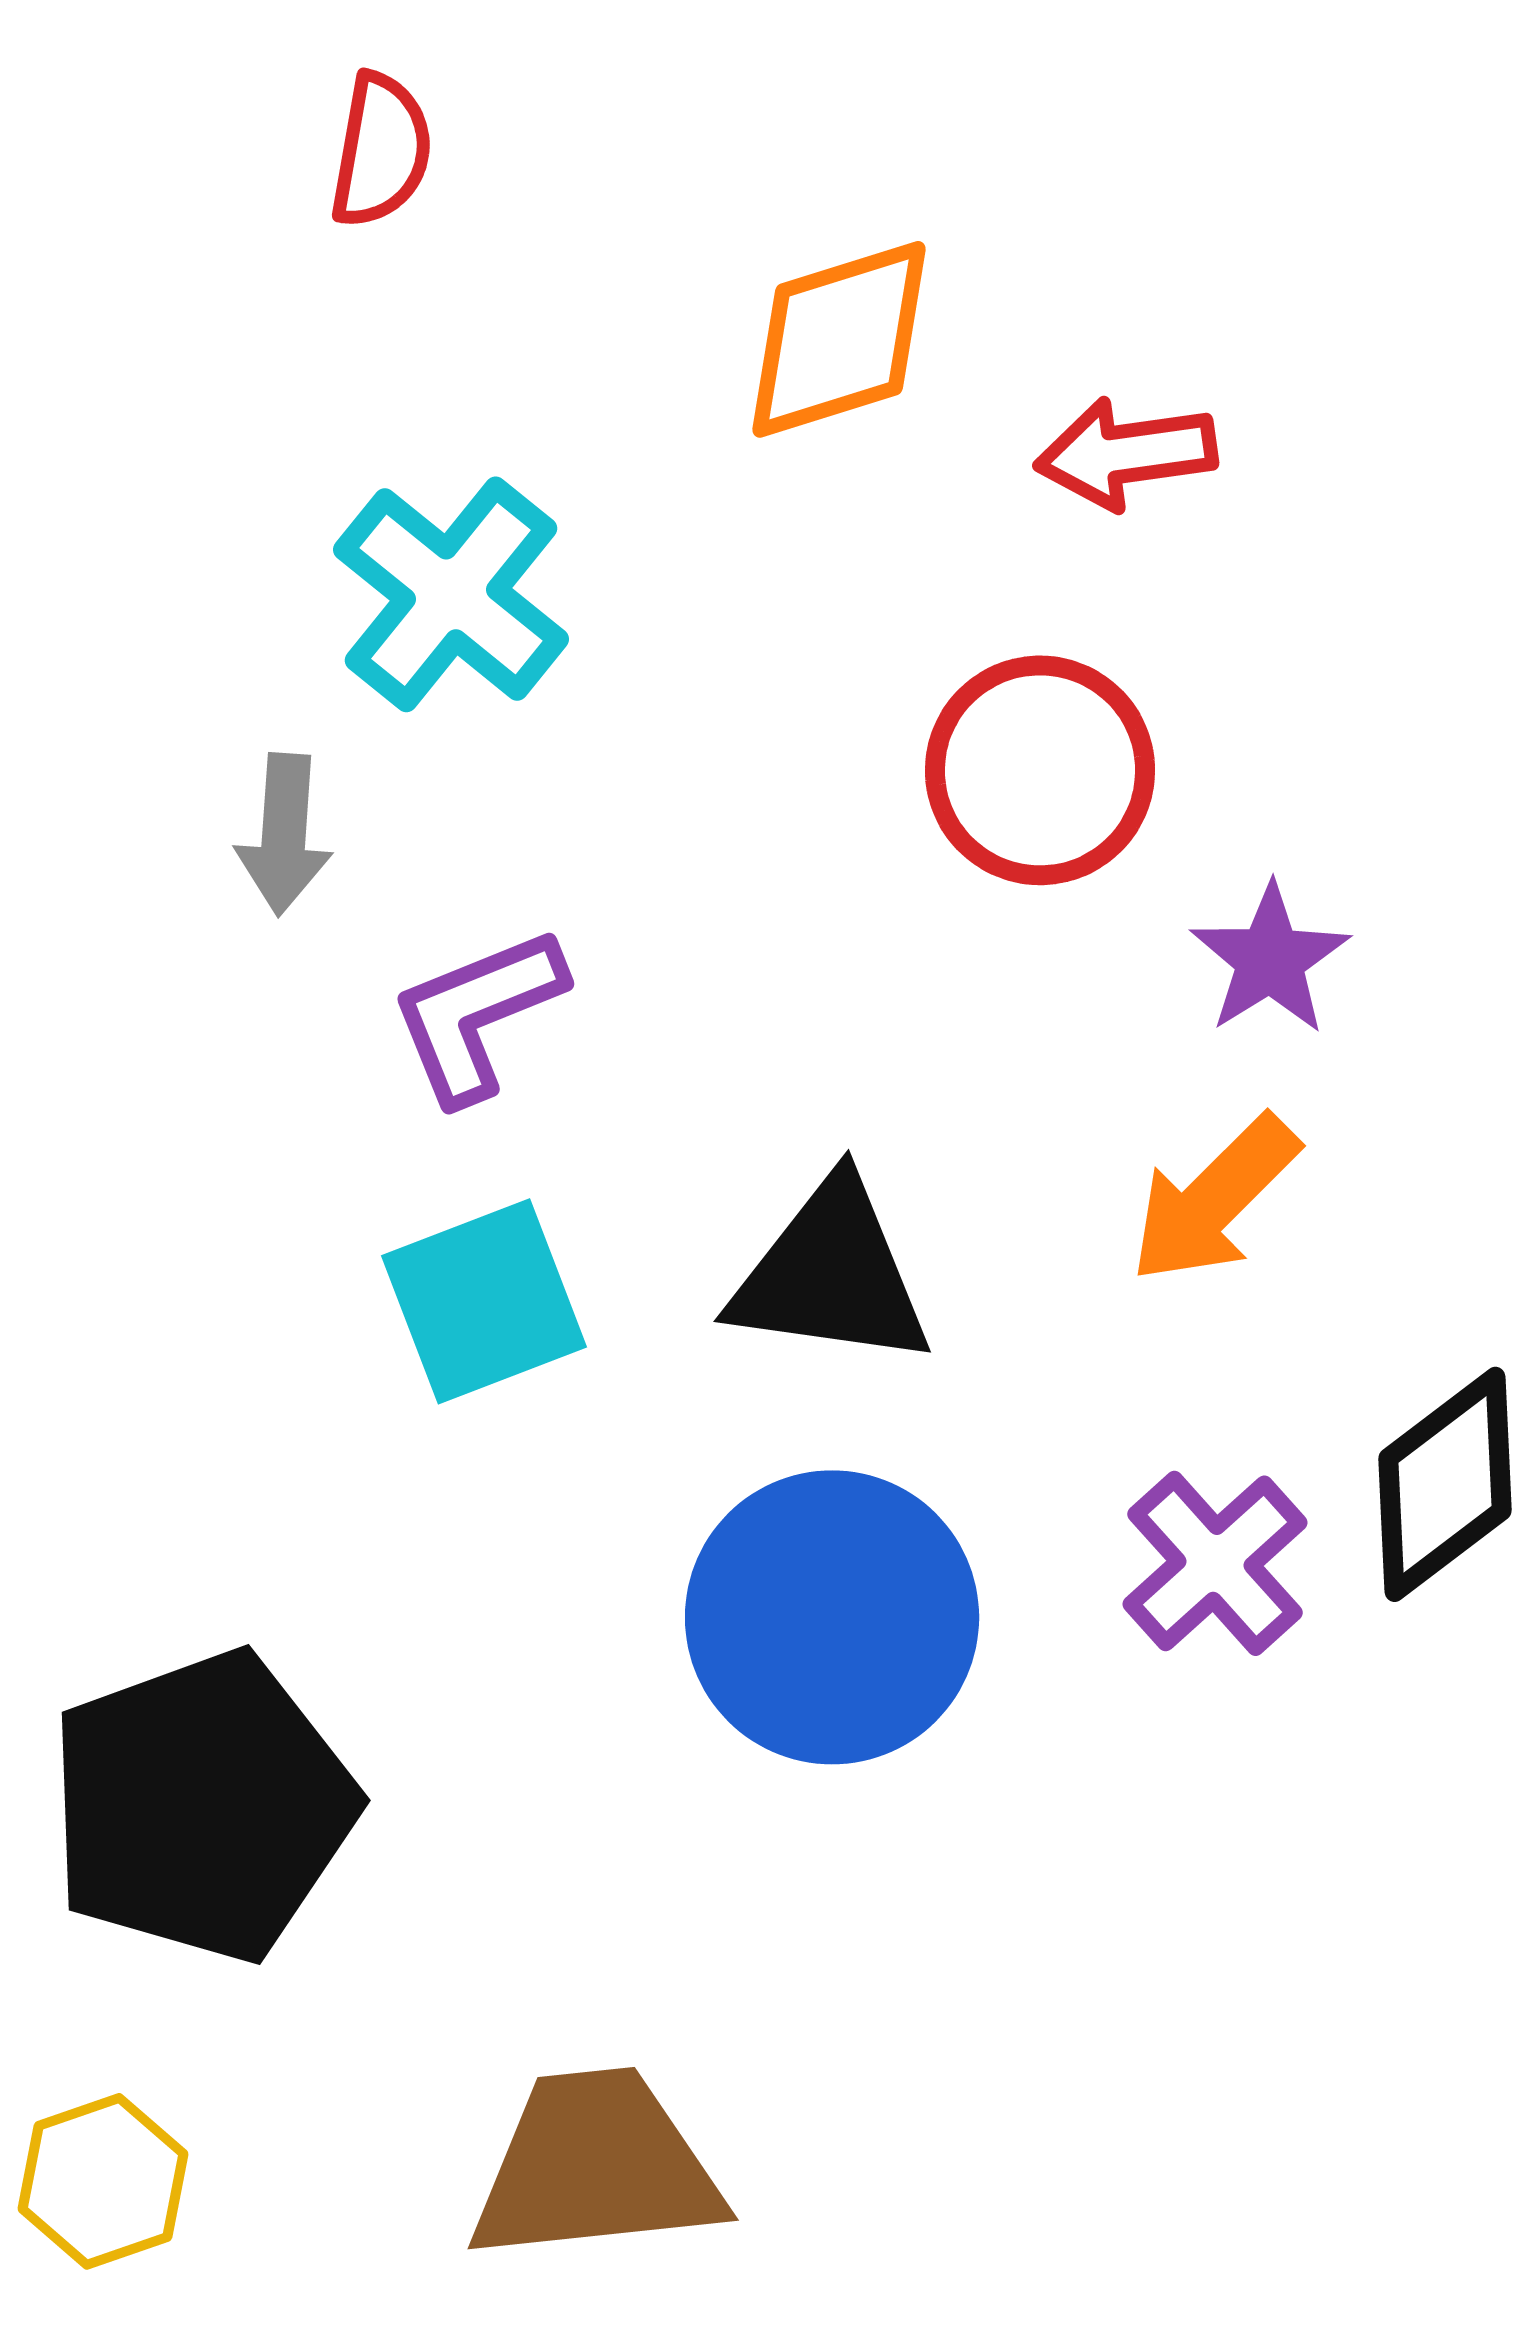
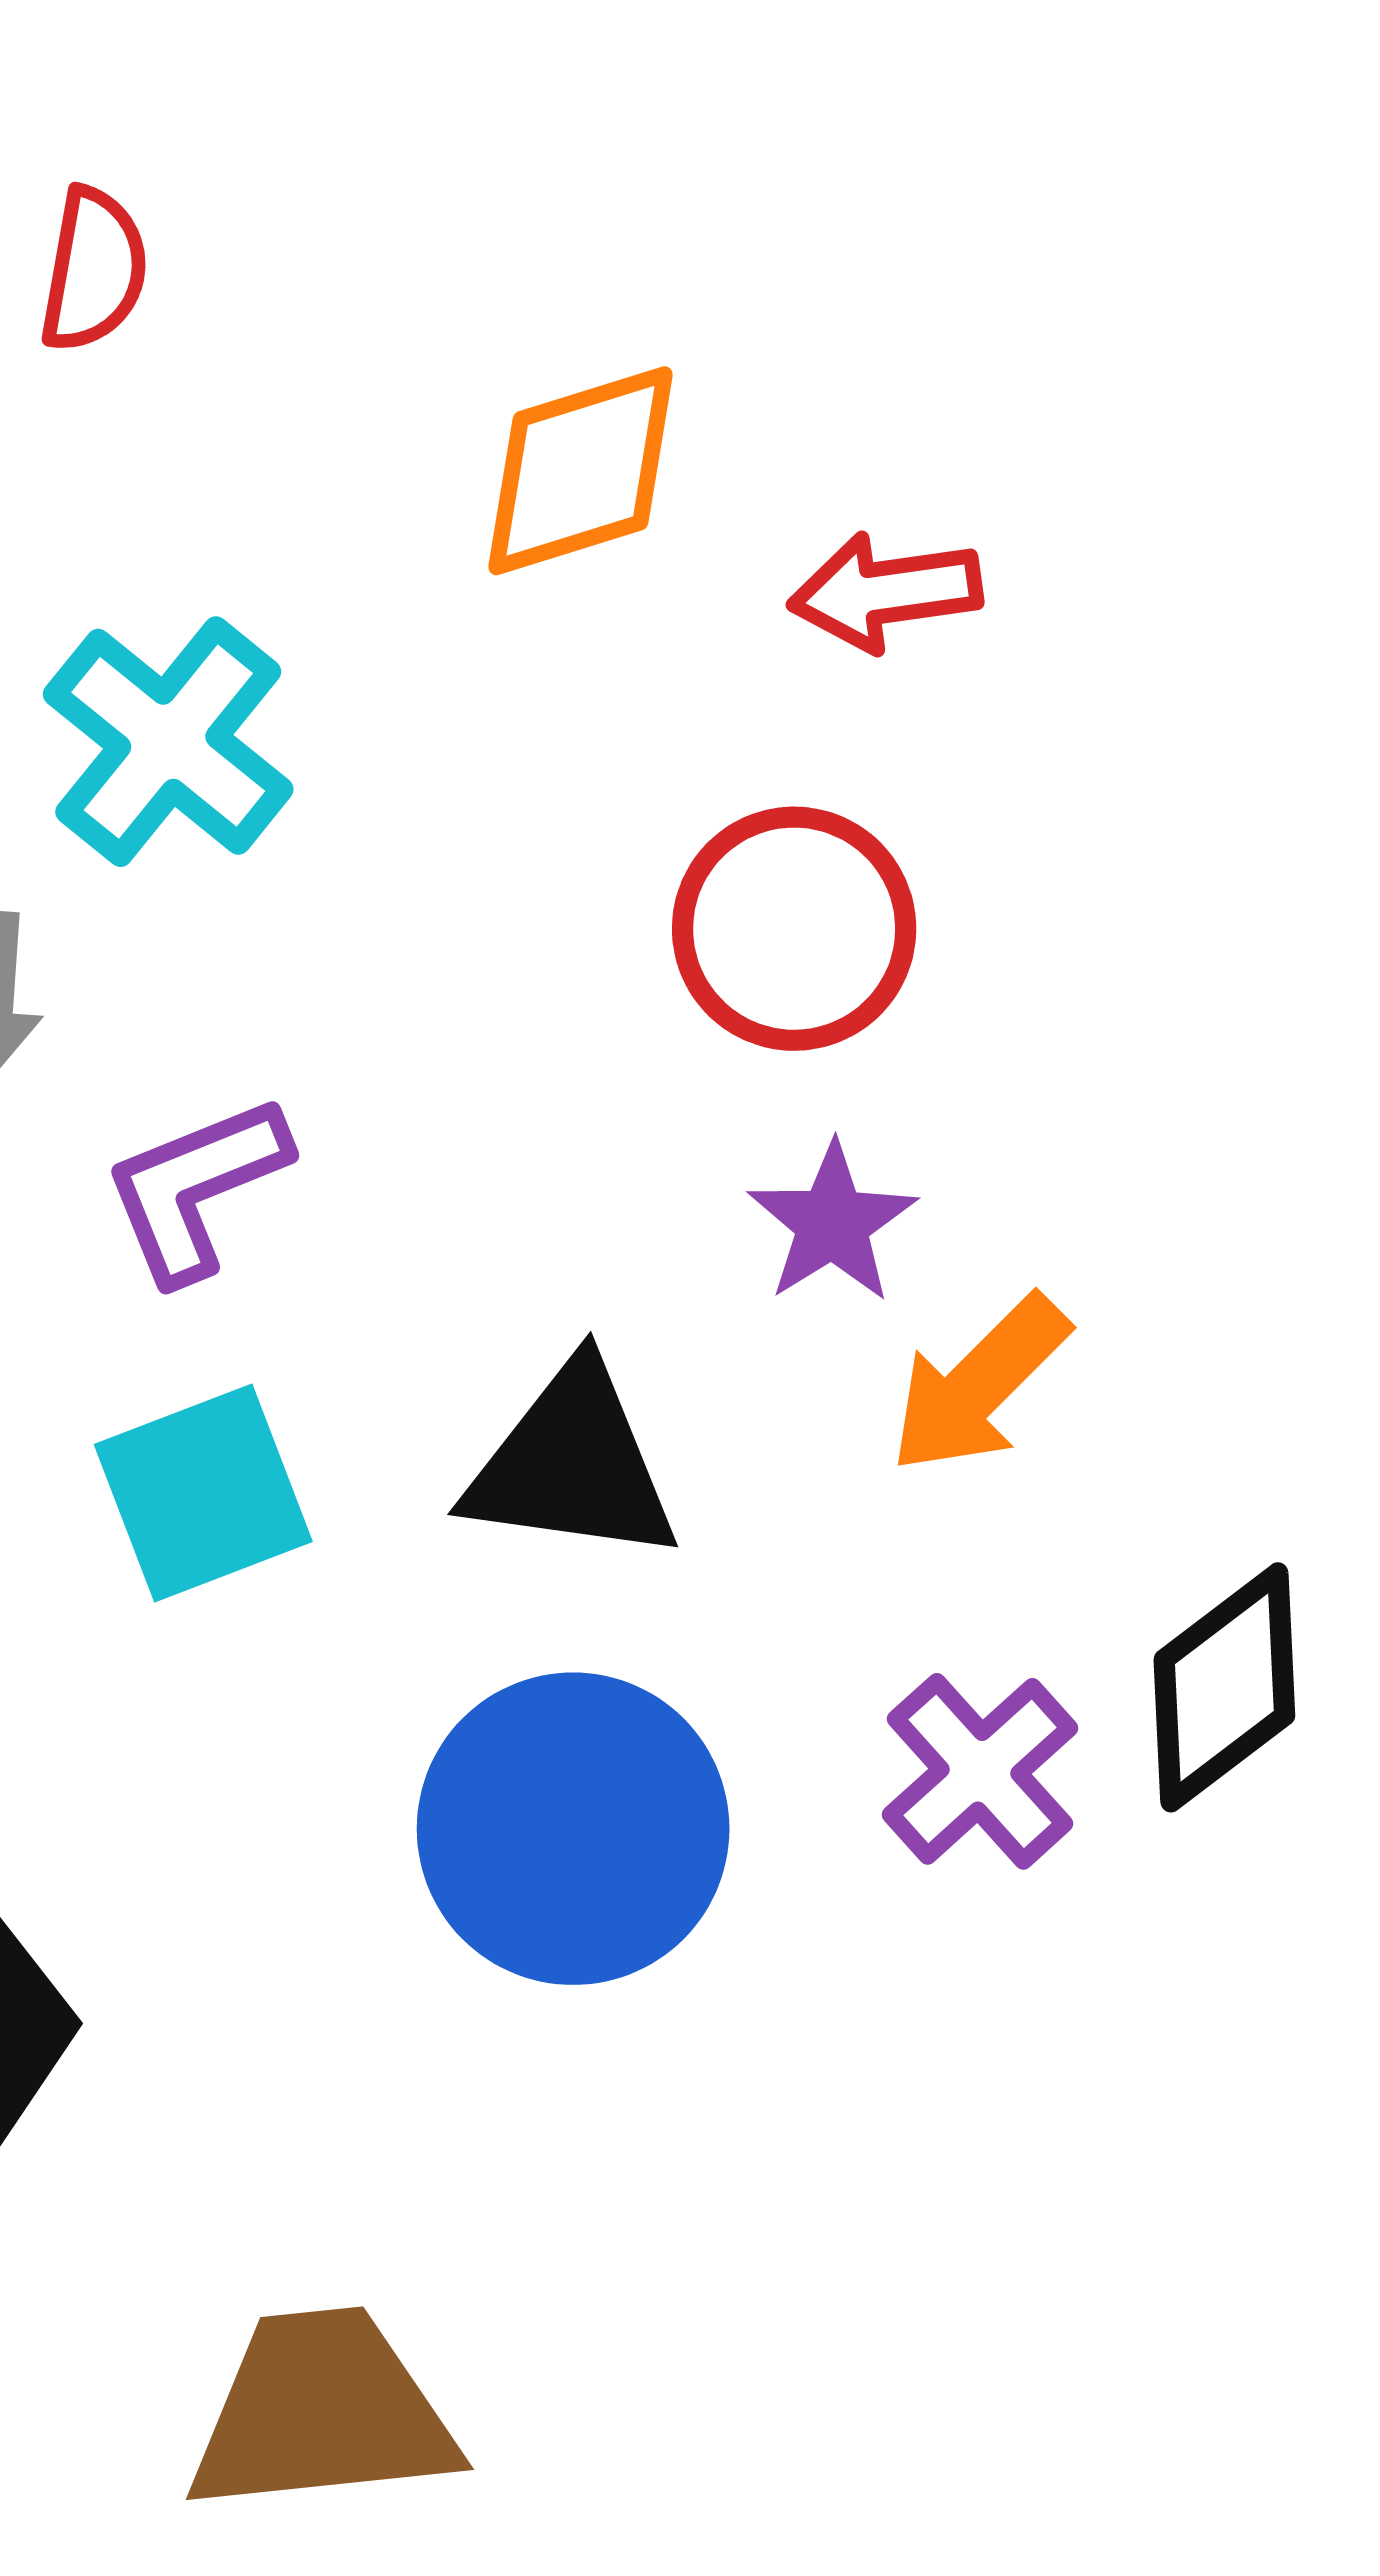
purple star: (1270, 959) -> (832, 1223), moved

